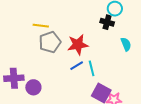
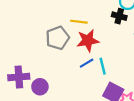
yellow line: (41, 26) -> (79, 22), moved

